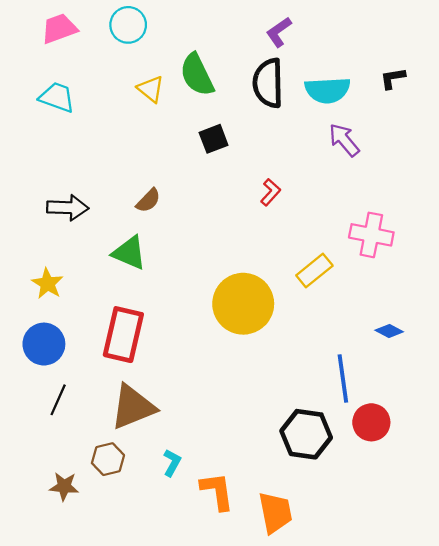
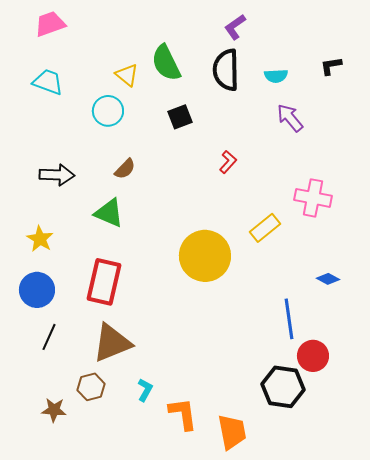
cyan circle: (128, 25) -> (108, 111), moved
cyan semicircle: (327, 90) -> (276, 76), size x0.6
black hexagon: (306, 434) -> (283, 387), moved

